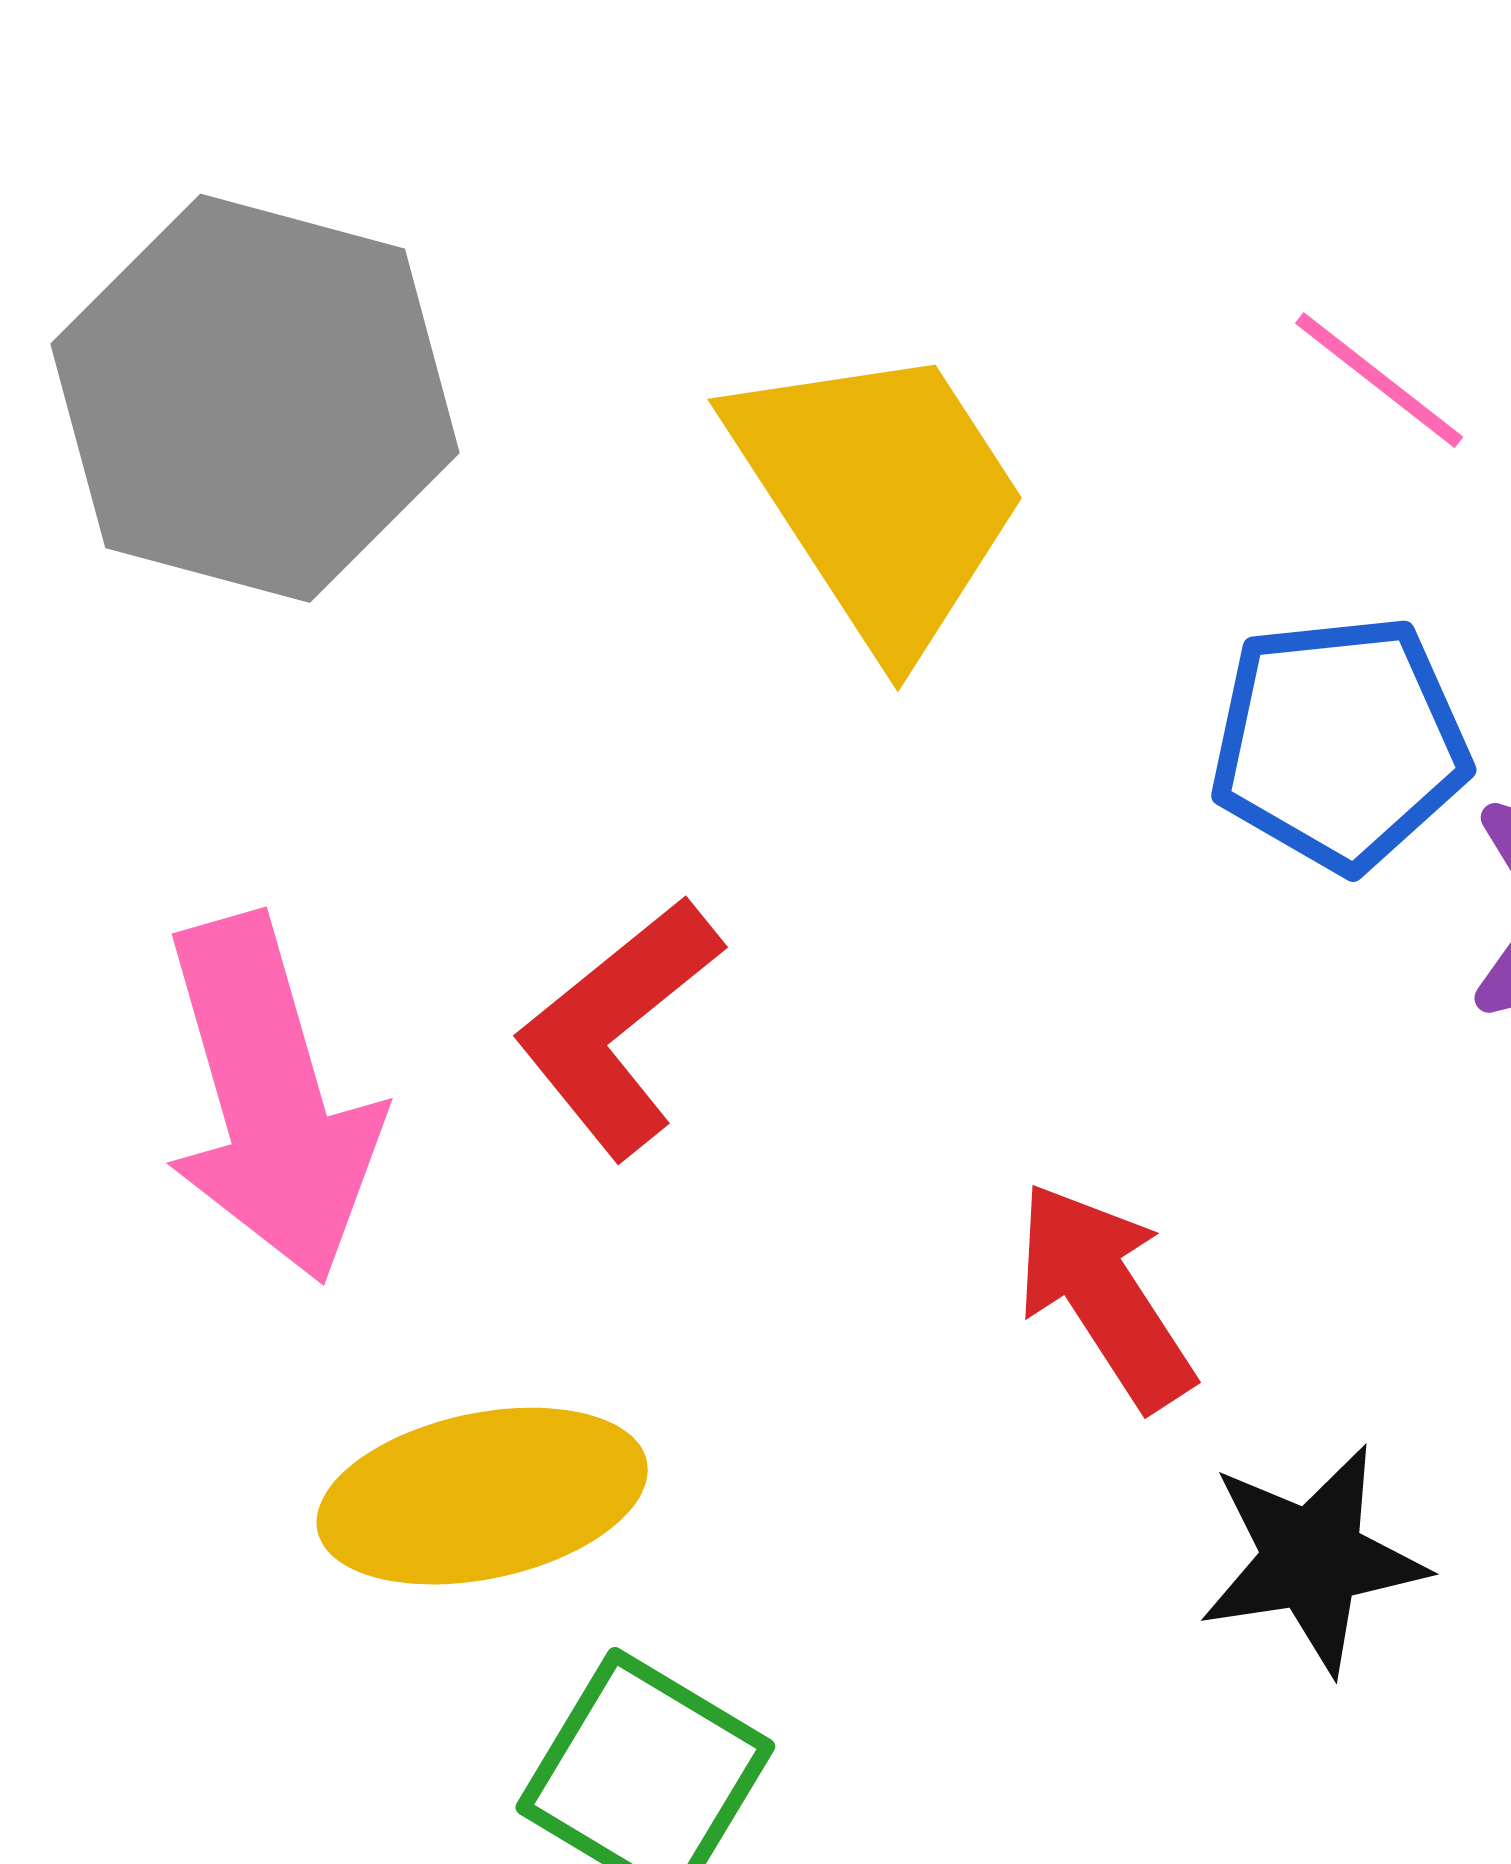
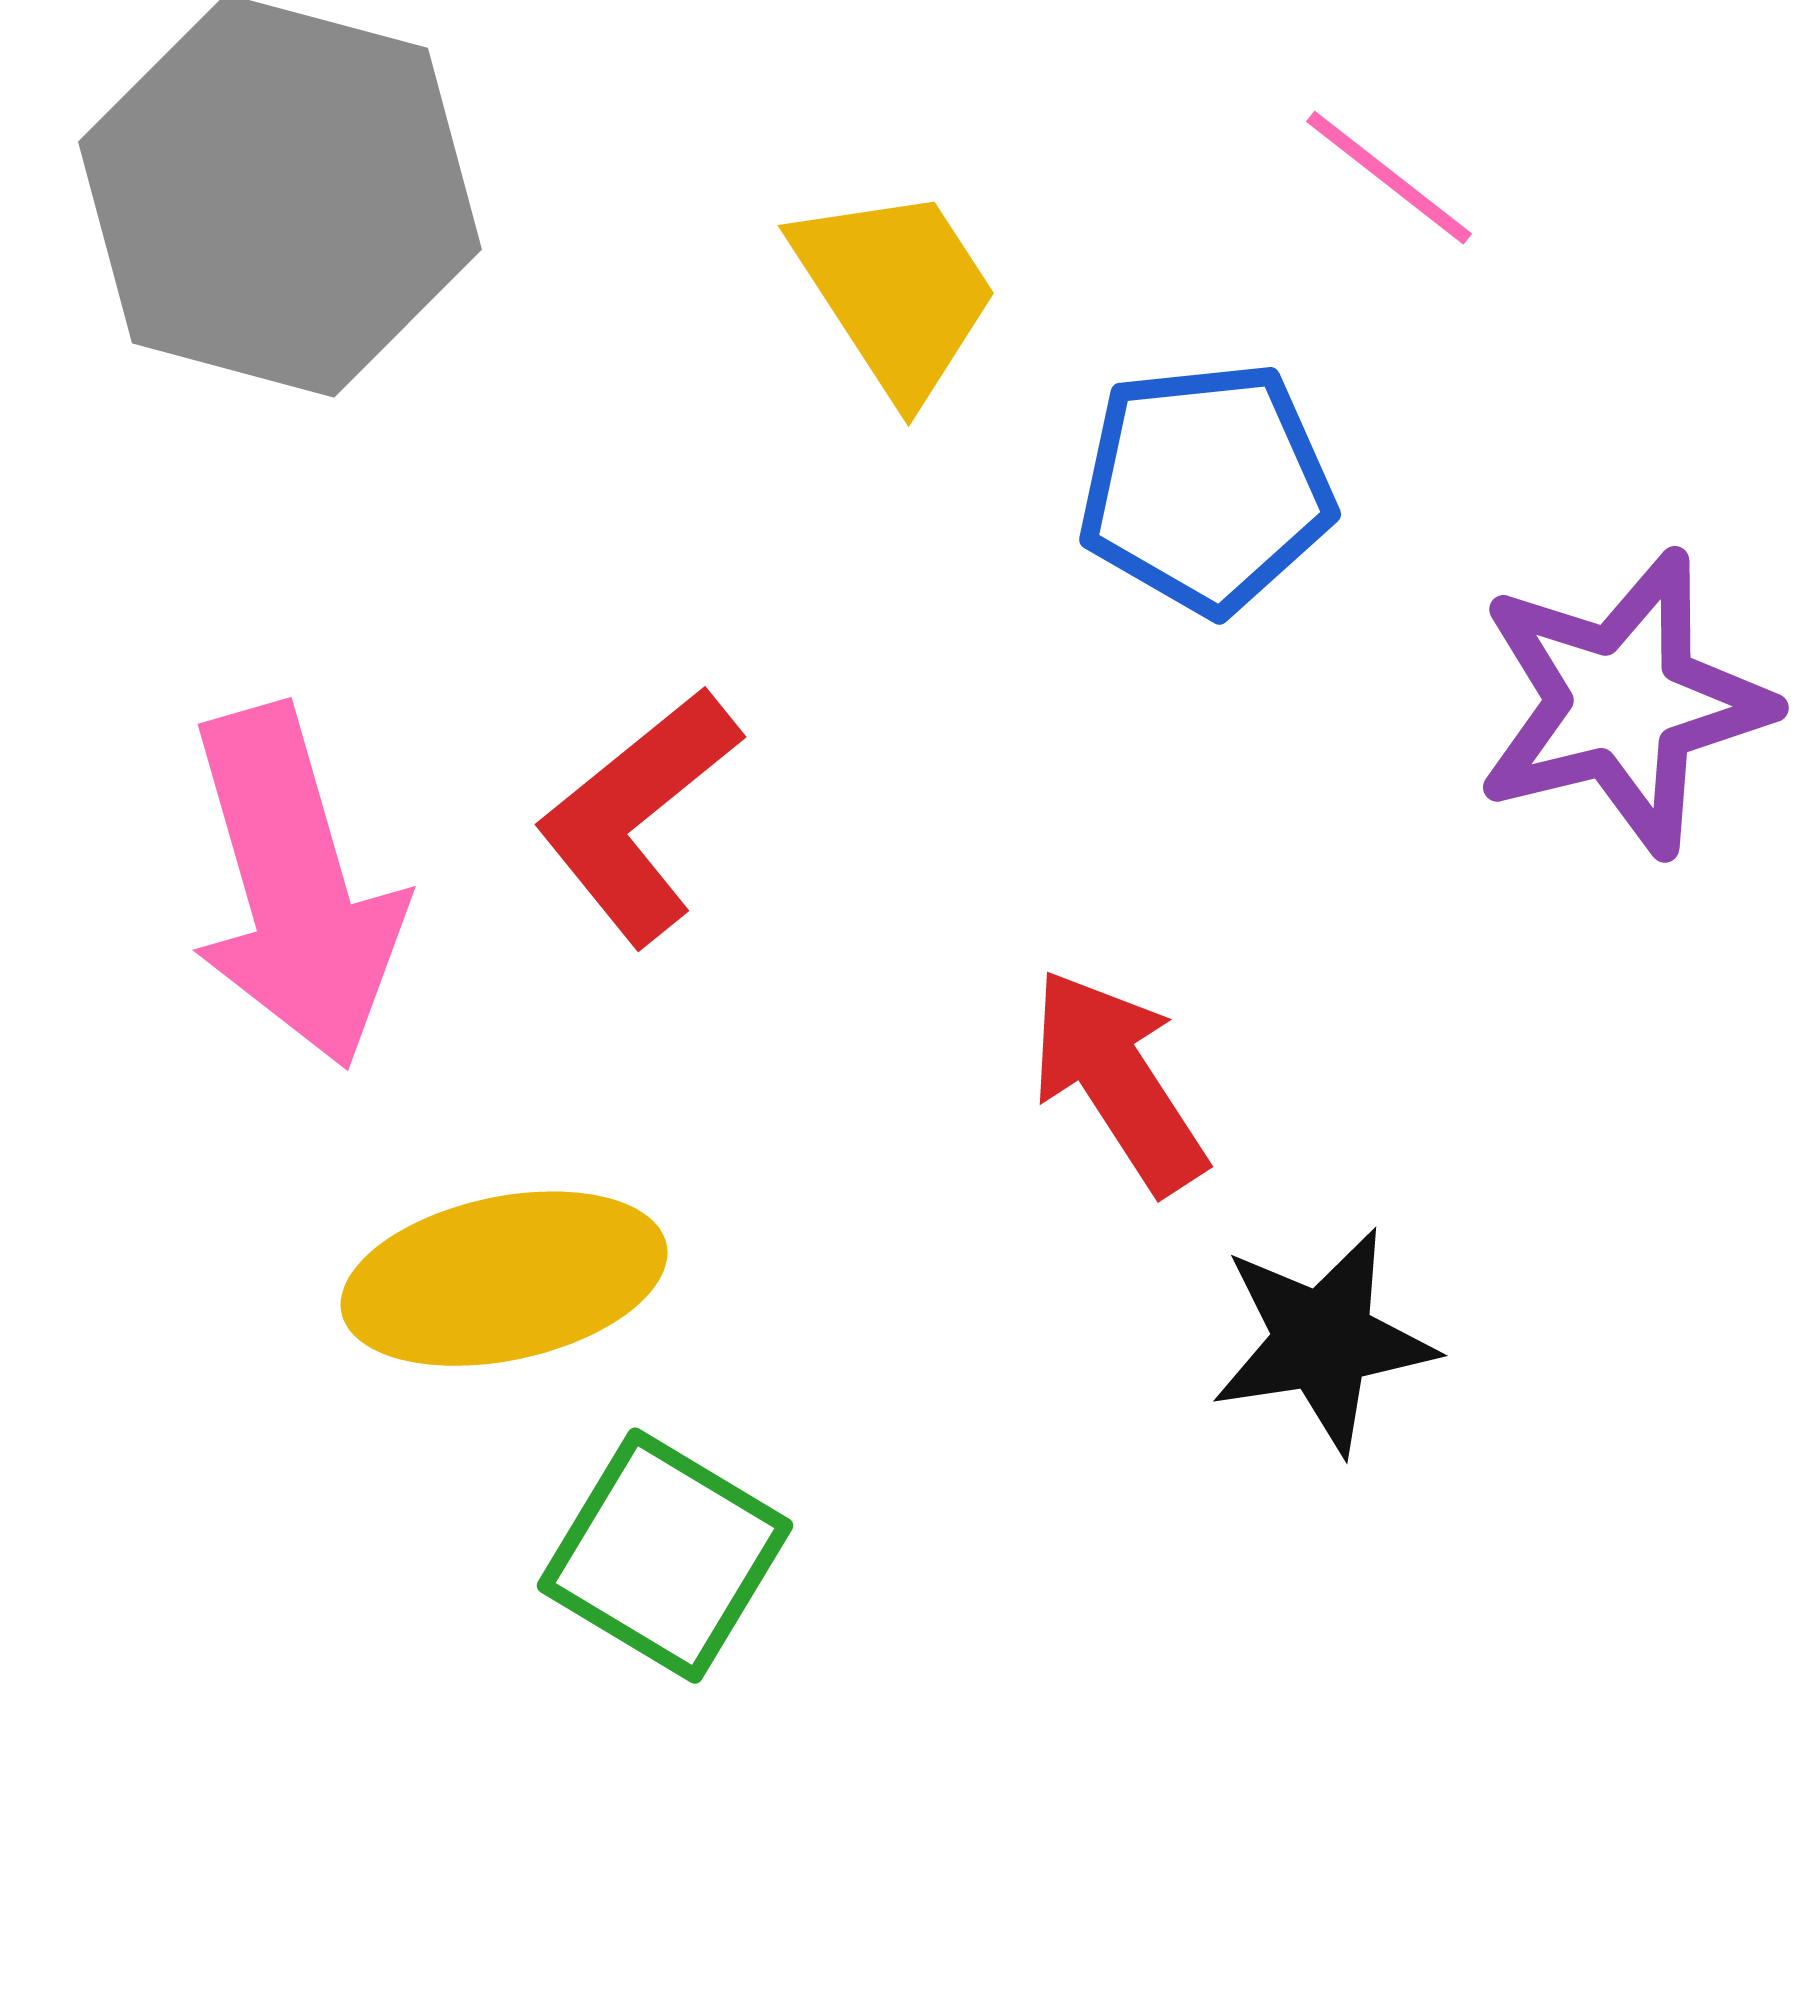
yellow trapezoid: (879, 496) -> (896, 292), size x0.7
blue pentagon: (1340, 743) -> (1206, 488), moved

